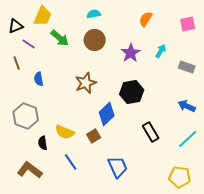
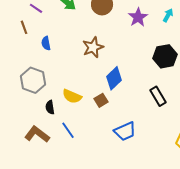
black hexagon: (132, 92) -> (165, 56), moved
blue line: (71, 162) -> (68, 130), moved
blue trapezoid: (118, 167) -> (125, 131), turned 90

